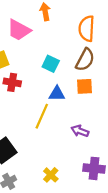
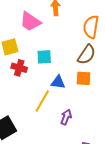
cyan square: (51, 64) -> (44, 57), moved, turned -35
purple arrow: (80, 131) -> (66, 117), moved, turned 84

